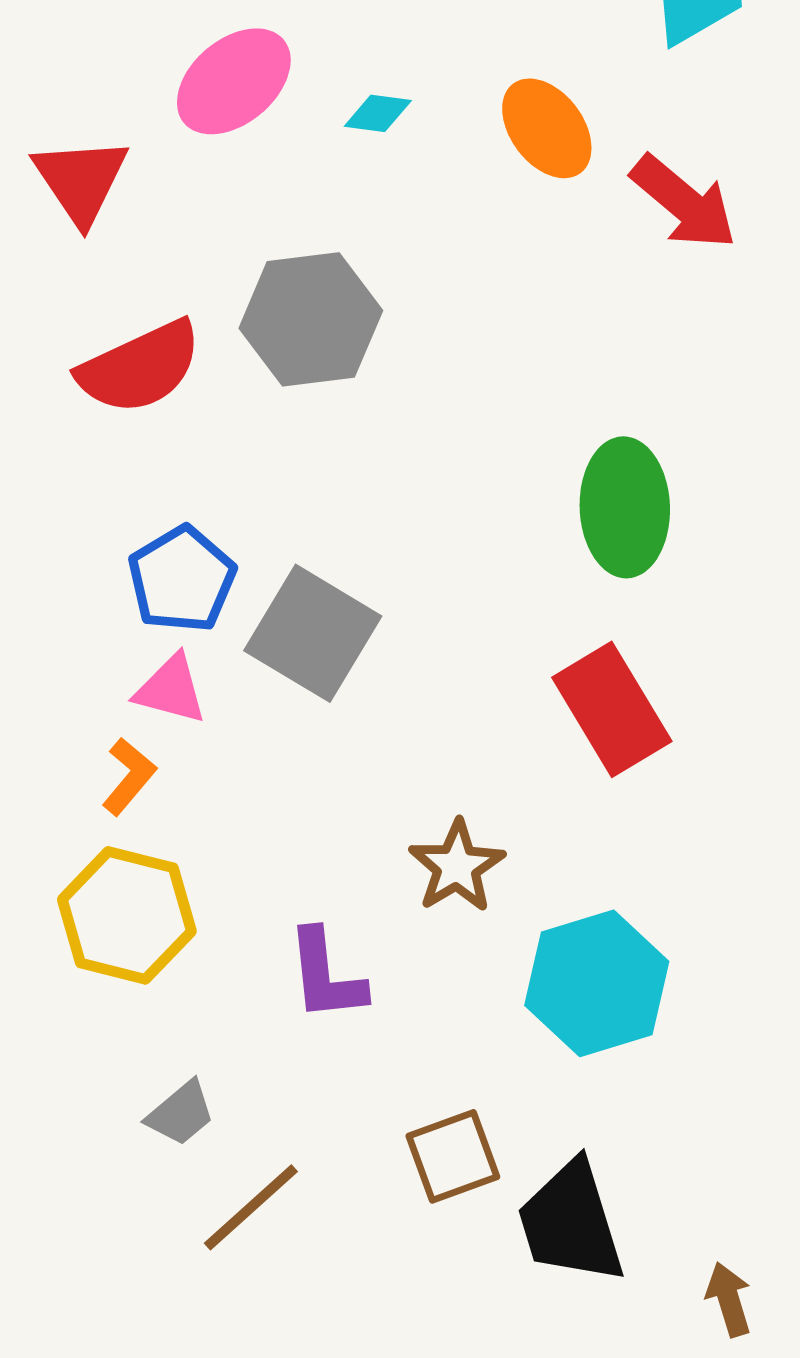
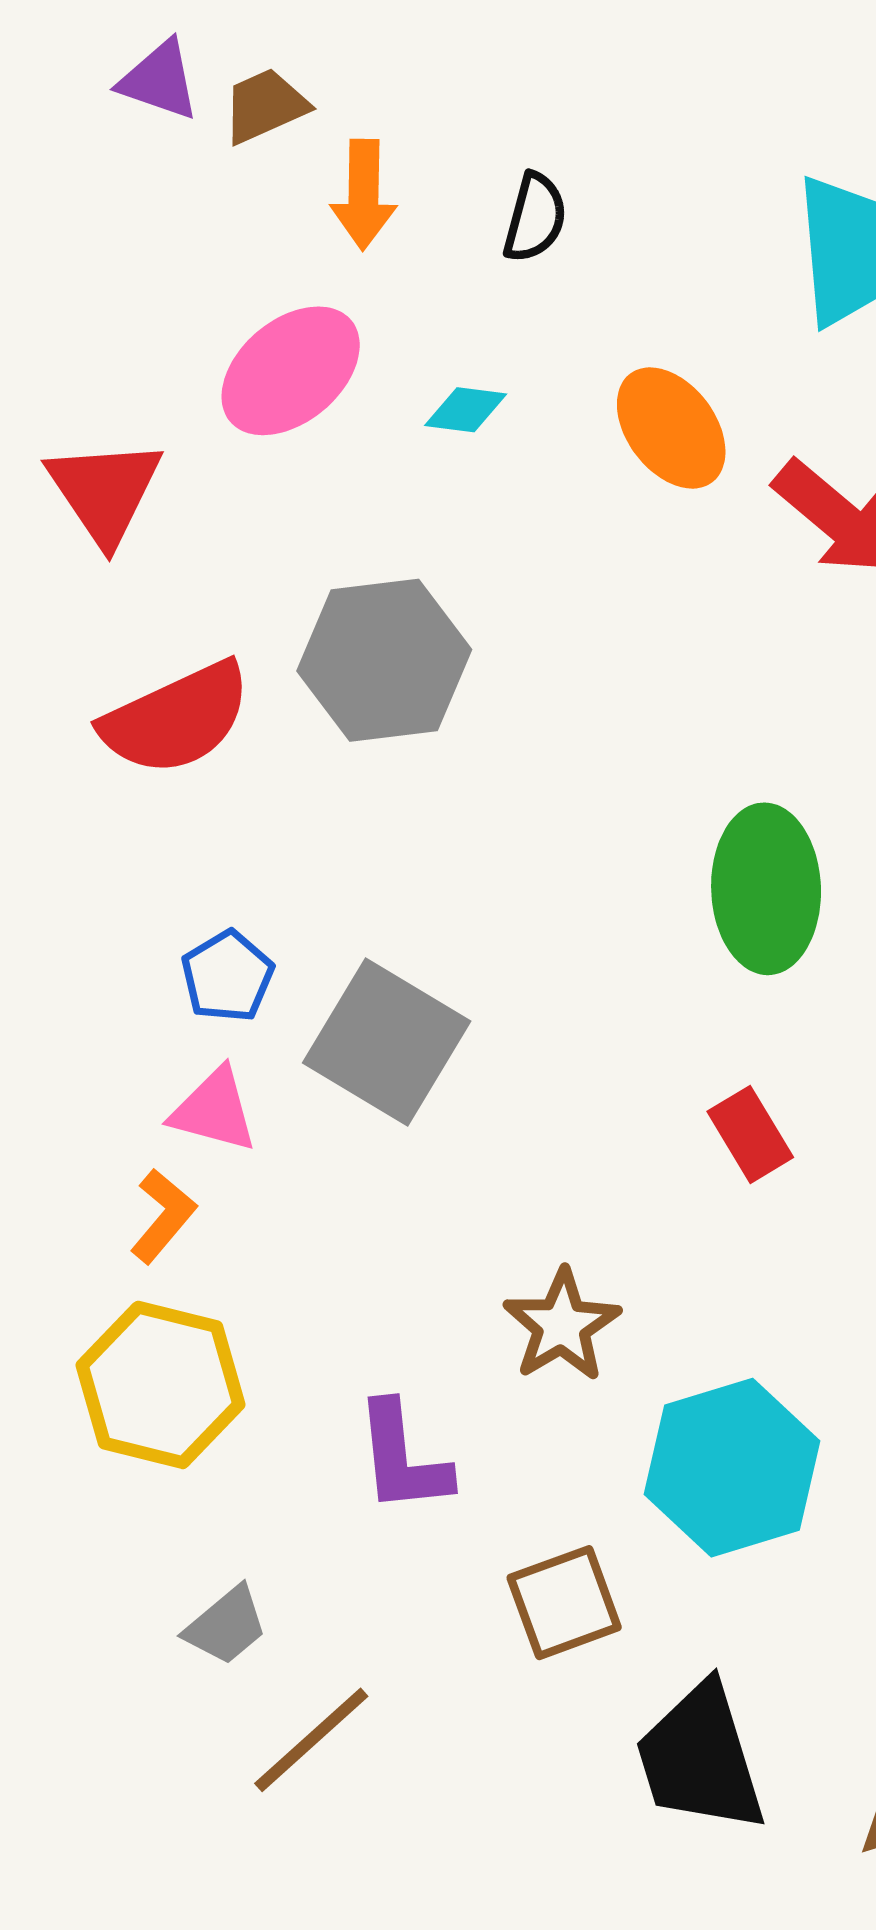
blue pentagon: (182, 579) -> (227, 976), size x0.7
red rectangle: (612, 709) -> (750, 1134), size x0.6
brown square: (453, 1156) -> (564, 1603), moved

